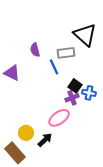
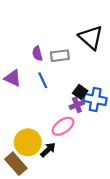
gray rectangle: (66, 53) -> (60, 56), moved
blue line: (54, 67) -> (43, 80), moved
blue cross: (89, 93) -> (95, 100), size x1.5
yellow circle: (26, 133) -> (28, 142), size x1.6

